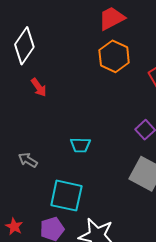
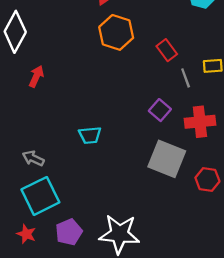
red arrow: (39, 87) -> (36, 76), turned -114
cyan square: (66, 196) -> (40, 196), moved, turned -32

